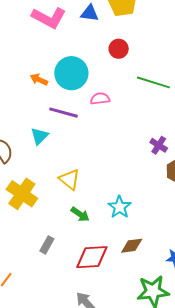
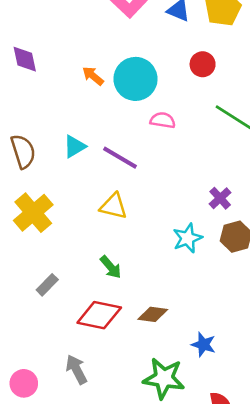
purple line: (64, 113) -> (120, 158), moved
yellow triangle: (69, 179) -> (114, 206), moved, turned -40
cyan star: (120, 207) -> (187, 238), moved
green arrow: (80, 214) -> (111, 267), moved

